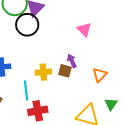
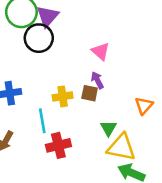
pink triangle: (84, 30) -> (101, 51), moved
orange triangle: (100, 75) -> (144, 106), moved
green triangle: (111, 104) -> (108, 128), moved

